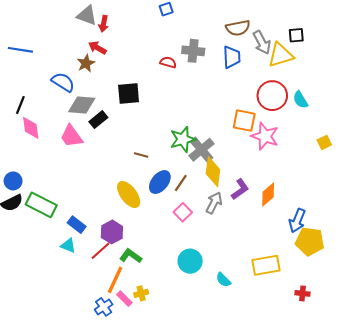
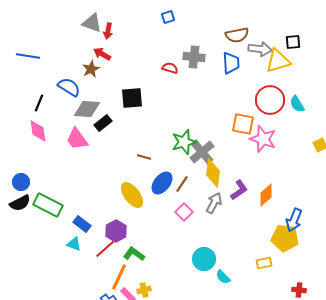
gray arrow: (262, 43) -> (260, 49), turned -55
black line: (20, 105) -> (39, 103), moved
yellow pentagon: (310, 241) -> (285, 238), moved
cyan circle: (190, 261) -> (204, 259), moved
yellow rectangle: (266, 265) -> (264, 263), size x0.6

